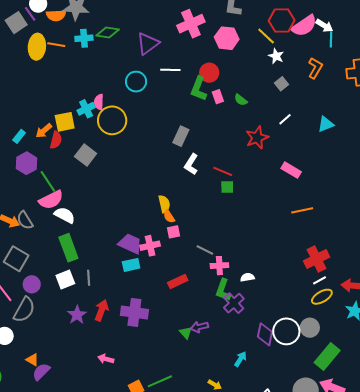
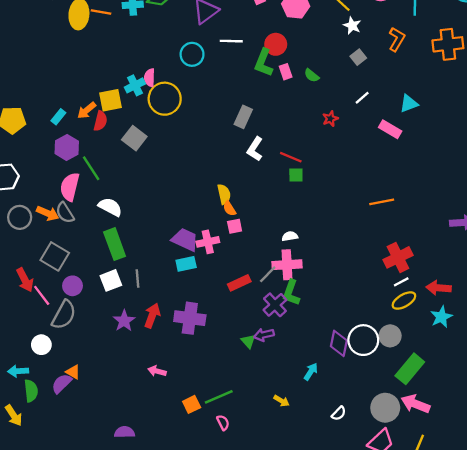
red star: (257, 138) -> (330, 119), size x0.6
pink rectangle: (291, 170) -> (390, 129), moved
pink semicircle: (51, 200) -> (70, 187), moved, turned 130
gray line: (205, 250) -> (268, 274), moved, turned -72
pink cross: (219, 266) -> (287, 265), size x1.4
white semicircle: (247, 277) -> (290, 236), moved
purple cross: (234, 303) -> (275, 305), moved
purple semicircle: (41, 372) -> (62, 383), moved

